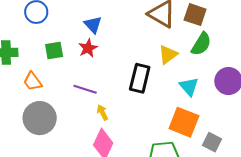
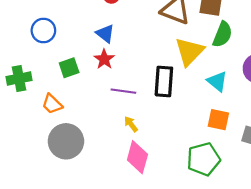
yellow triangle: (168, 55) -> (189, 52), size x1.4
purple line: (85, 89) -> (123, 91), moved
orange square: (184, 122) -> (218, 120), size x0.7

